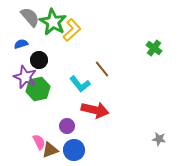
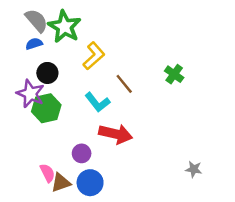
yellow L-shape: (72, 30) -> (94, 56), moved
blue semicircle: (21, 44) -> (34, 44), moved
green cross: (154, 48) -> (174, 74), moved

